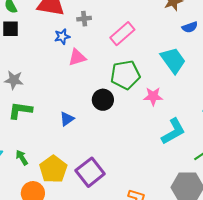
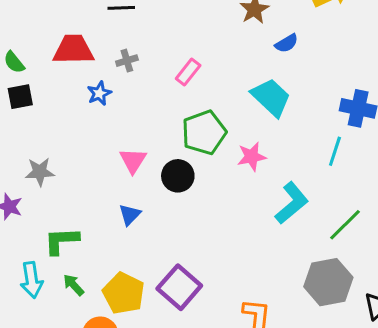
pink rectangle: (122, 34) -> (188, 72), size x0.7
pink triangle: (77, 57) -> (133, 161), moved, turned -30
green L-shape: (20, 110) -> (61, 241), moved

